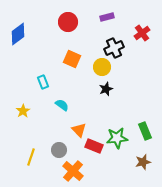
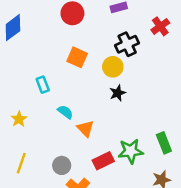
orange triangle: (79, 130) -> (85, 129), moved
red rectangle: (94, 146) -> (103, 161), turned -48
yellow line: (31, 157) -> (21, 163), moved

